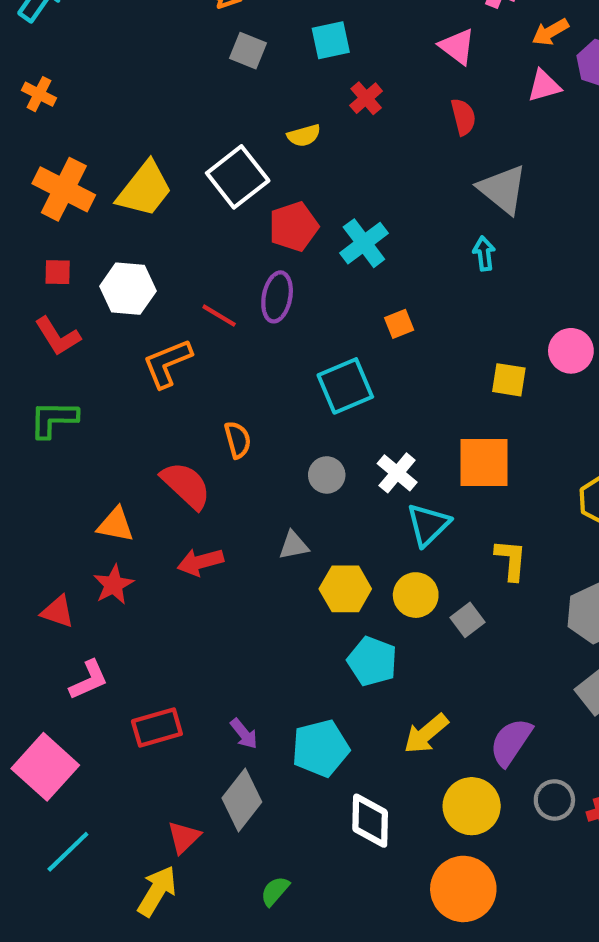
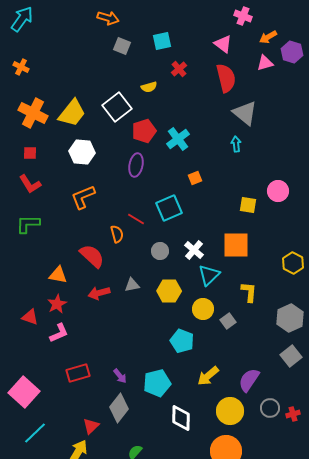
red semicircle: (463, 117) -> (226, 78), size x1.6
white hexagon: (128, 289) -> (82, 152), moved
red line: (219, 316) -> (136, 219), moved
gray triangle: (294, 545) -> (132, 285), moved
yellow hexagon: (345, 589) -> (169, 291), moved
pink L-shape: (89, 680) -> (59, 333), moved

